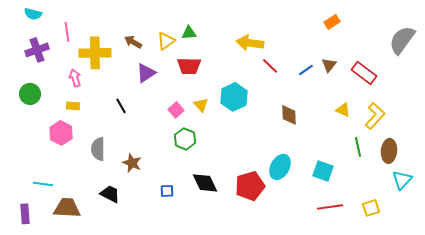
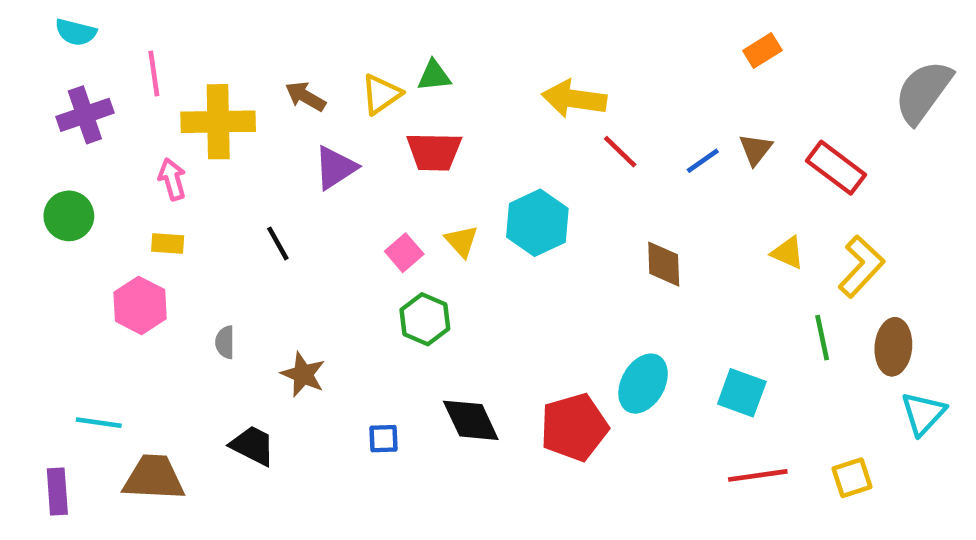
gray semicircle: (98, 149) -> (225, 342), size x0.6

